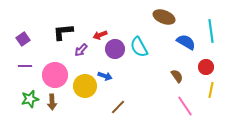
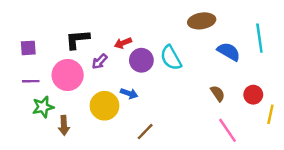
brown ellipse: (164, 17) -> (202, 21), turned -30
purple square: (23, 39) -> (28, 48), turned 32
red circle: (206, 67) -> (253, 95), moved
pink circle: (55, 75) -> (68, 75), moved
yellow line: (211, 90) -> (270, 114), moved
green star: (30, 99) -> (43, 107), moved

